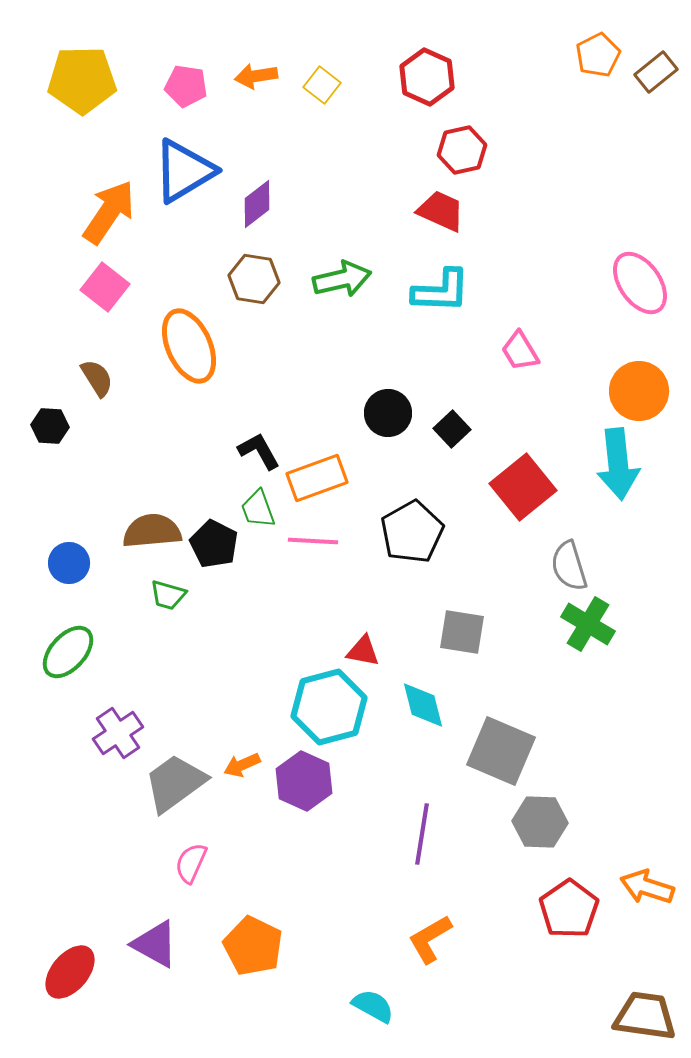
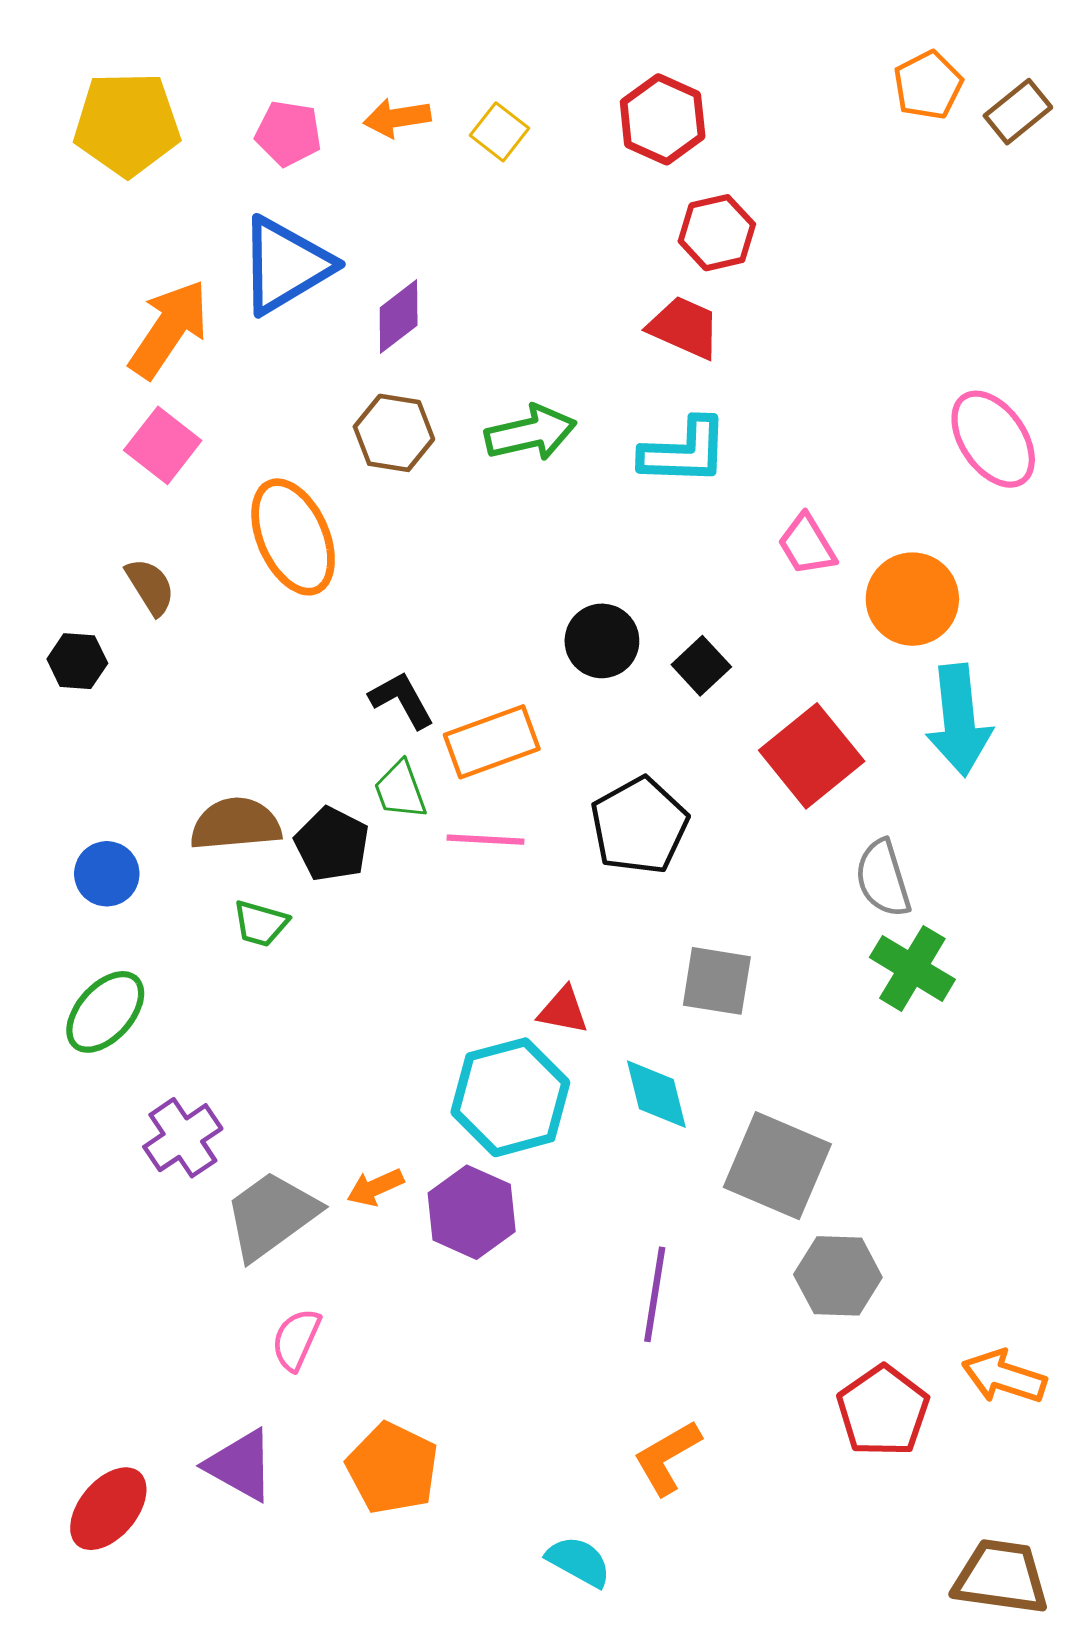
orange circle: (639, 391) -> (912, 599), moved

